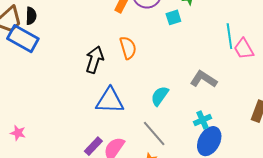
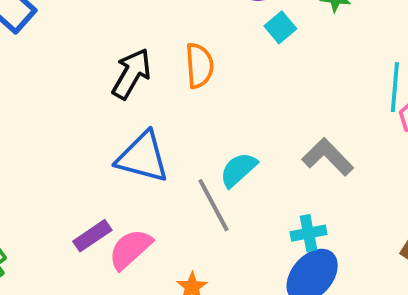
cyan square: (173, 17) -> (280, 27), moved, turned -35
gray line: (154, 133) -> (213, 205), moved

